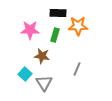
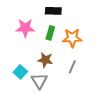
orange star: (78, 26) -> (72, 38), moved
brown star: (42, 56) -> (45, 60), moved

